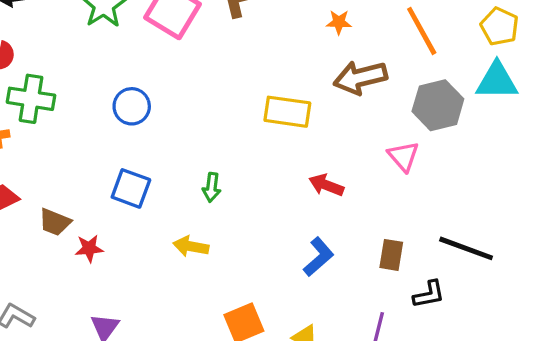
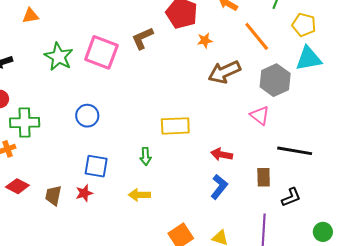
yellow rectangle: (287, 112) -> (175, 126), moved
red arrow: (326, 185) -> (222, 154), moved
brown trapezoid: (55, 222) -> (53, 195), turned 90
red star: (89, 248) -> (84, 193), moved
black line: (466, 248) -> (295, 151), moved

